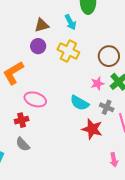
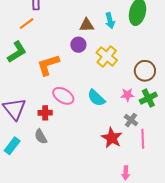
cyan arrow: (70, 22) -> (110, 21), moved
cyan semicircle: (79, 103) -> (96, 98), moved

